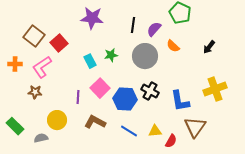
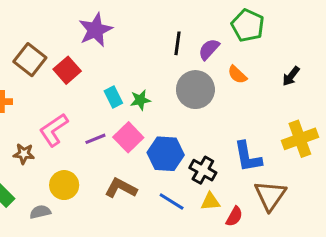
purple star: (92, 18) -> (95, 30), moved, turned -30
green star: (111, 55) -> (140, 100), moved
pink L-shape: (42, 67) -> (54, 130), moved
black cross: (150, 91) -> (203, 170), moved
brown star: (35, 92) -> (24, 154), moved
purple line: (78, 97) -> (95, 139), moved, turned 64

